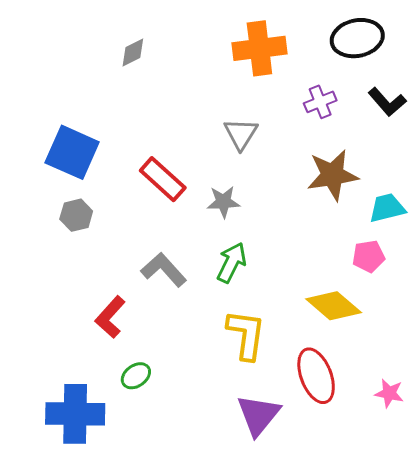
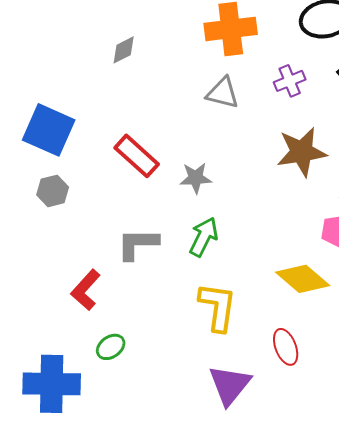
gray diamond: (133, 53) -> (124, 50), moved
gray triangle: (241, 134) -> (223, 93), moved, turned -48
gray L-shape: (164, 270) -> (138, 244), turned -48
red ellipse: (316, 376) -> (286, 347), size x0.7

